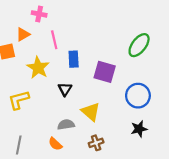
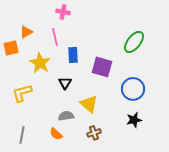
pink cross: (39, 14) -> (63, 12), moved

